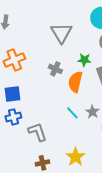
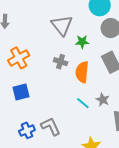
green star: (84, 60) -> (82, 42), moved
blue cross: (13, 117) -> (27, 130), moved

